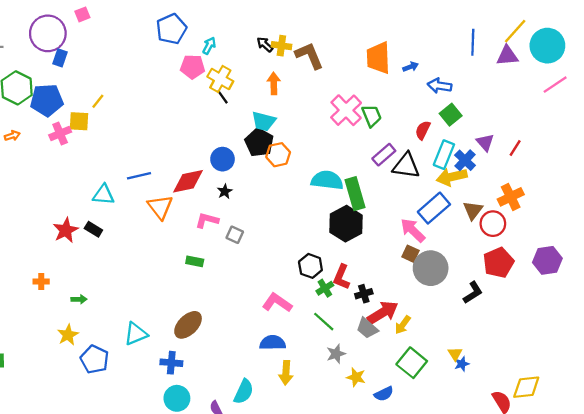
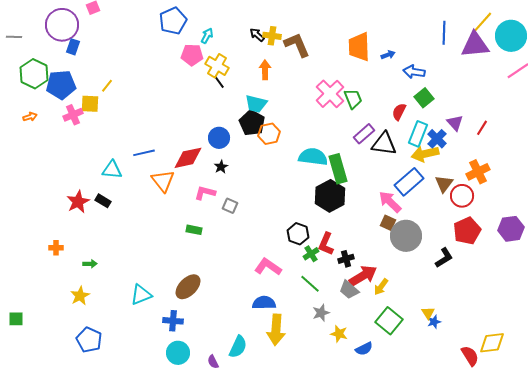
purple triangle: (507, 56) -> (475, 45), size x1.4
blue pentagon: (95, 359) -> (89, 340), moved
yellow arrow: (286, 373) -> (276, 330), size x1.4

